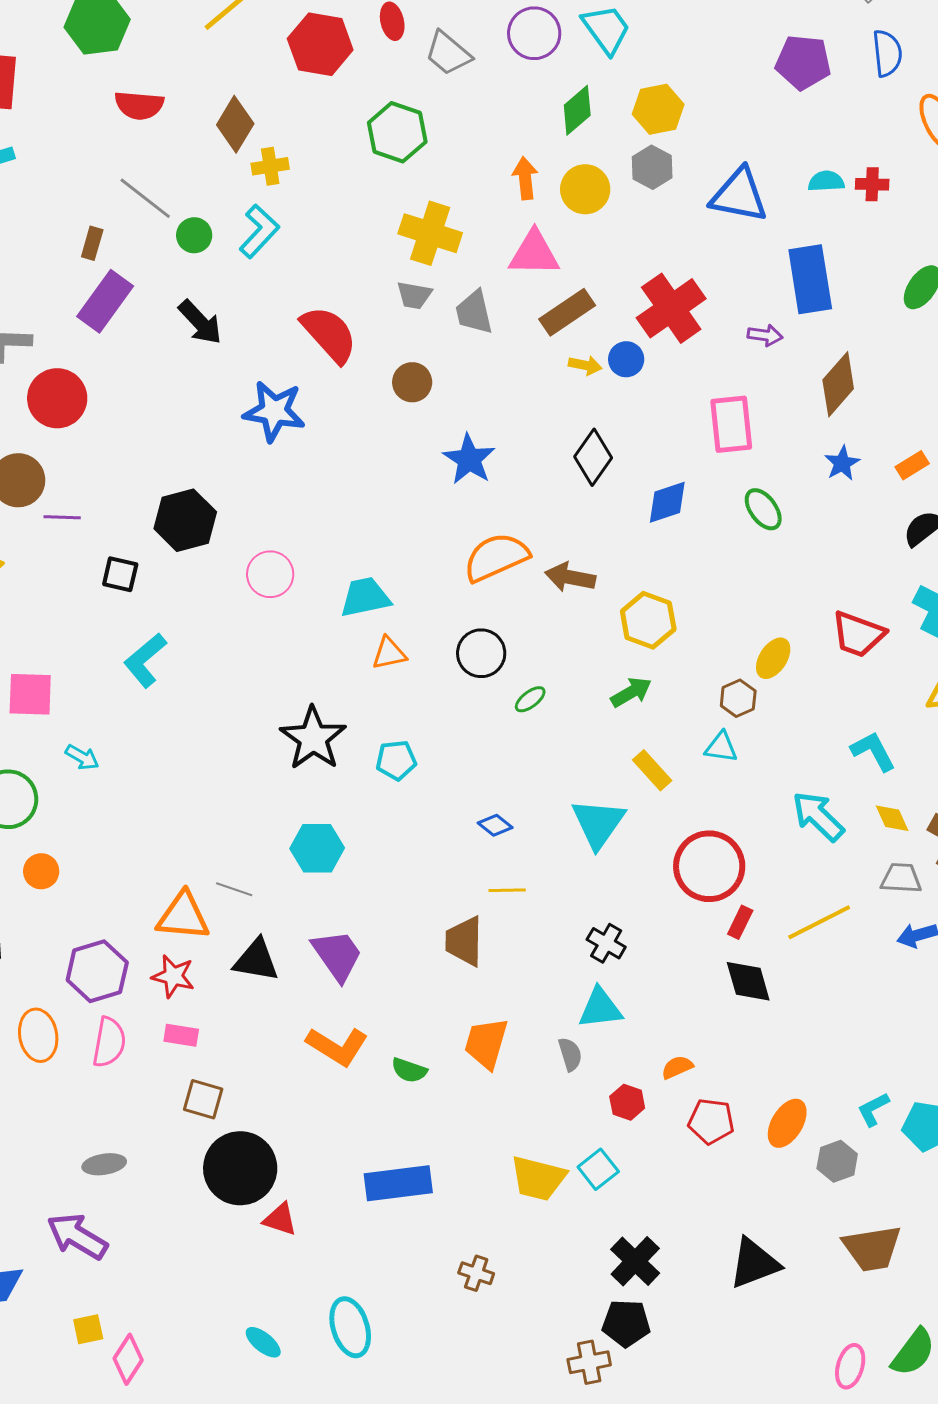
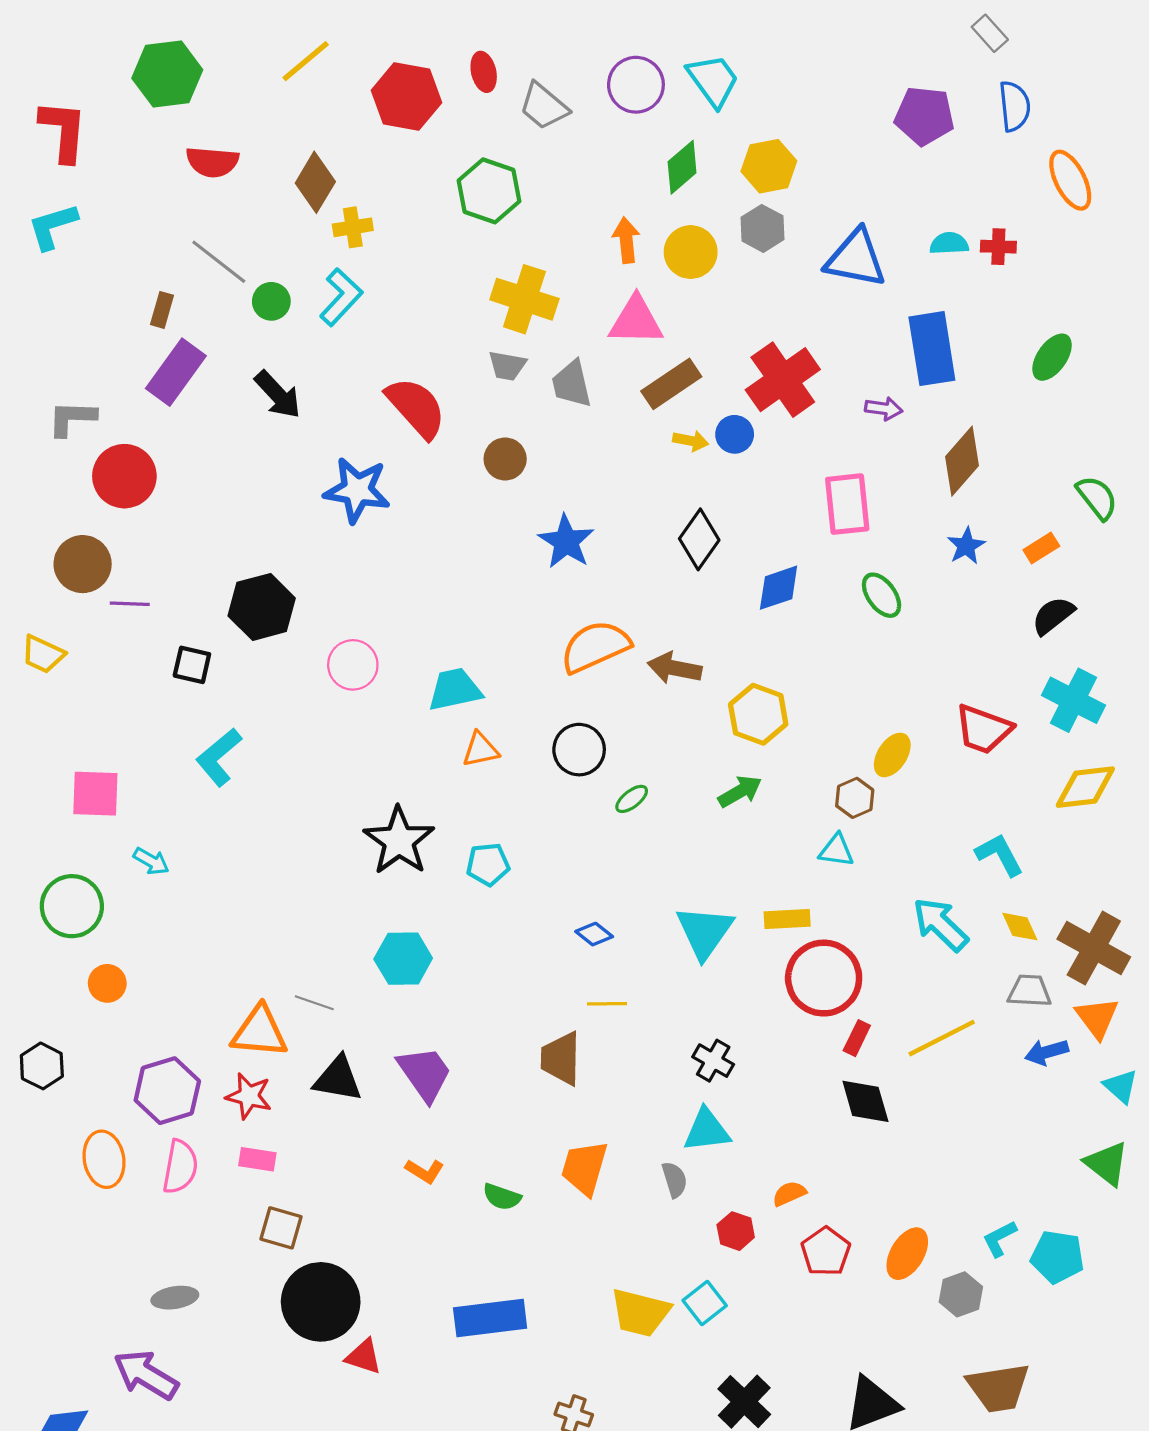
yellow rectangle: (652, 770) -> (787, 919), moved, turned -51
orange L-shape: (337, 1046) -> (425, 1171), size x0.6
red pentagon: (711, 1121) -> (826, 1251), turned 30

